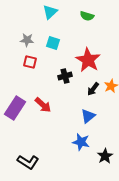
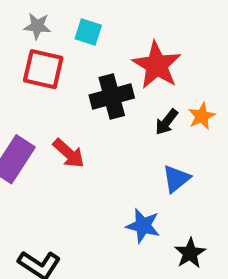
red square: (30, 62) -> (43, 69), size x1.5
black cross: (65, 76) -> (112, 97), size x1.5
blue triangle: (88, 116) -> (176, 179), moved

